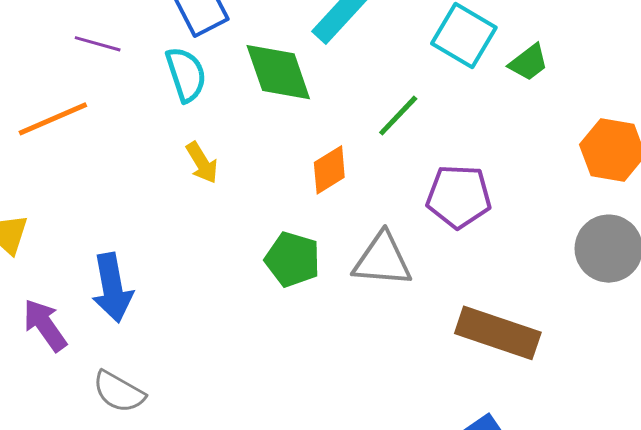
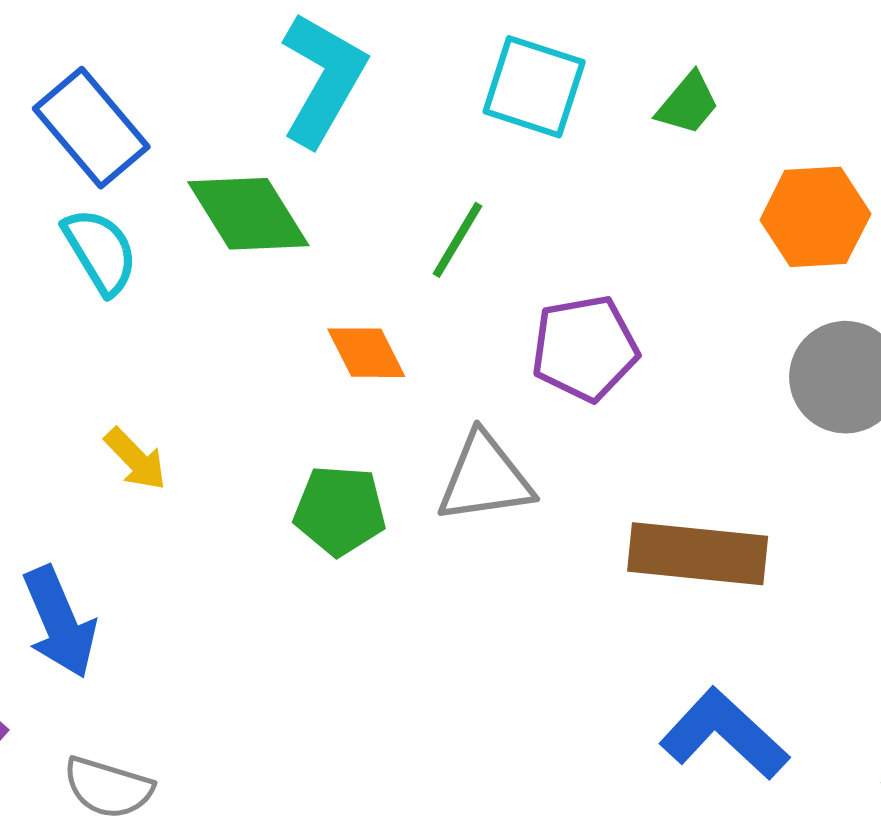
green trapezoid: (529, 62) -> (688, 104), moved
yellow arrow: (202, 163) -> (135, 459), moved
orange diamond: (329, 170) -> (366, 353), turned -72

